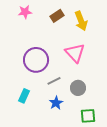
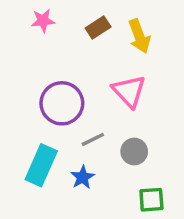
cyan rectangle: (24, 96) -> (41, 165), size x1.6
blue star: (56, 103) -> (83, 177), moved

